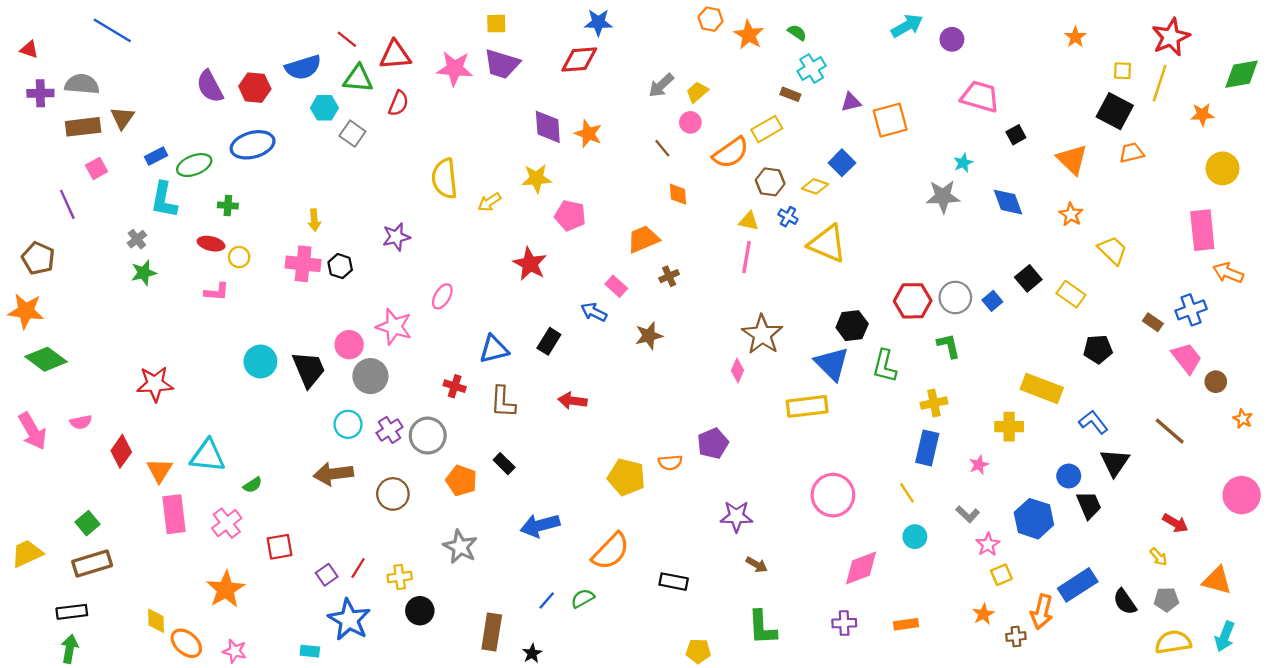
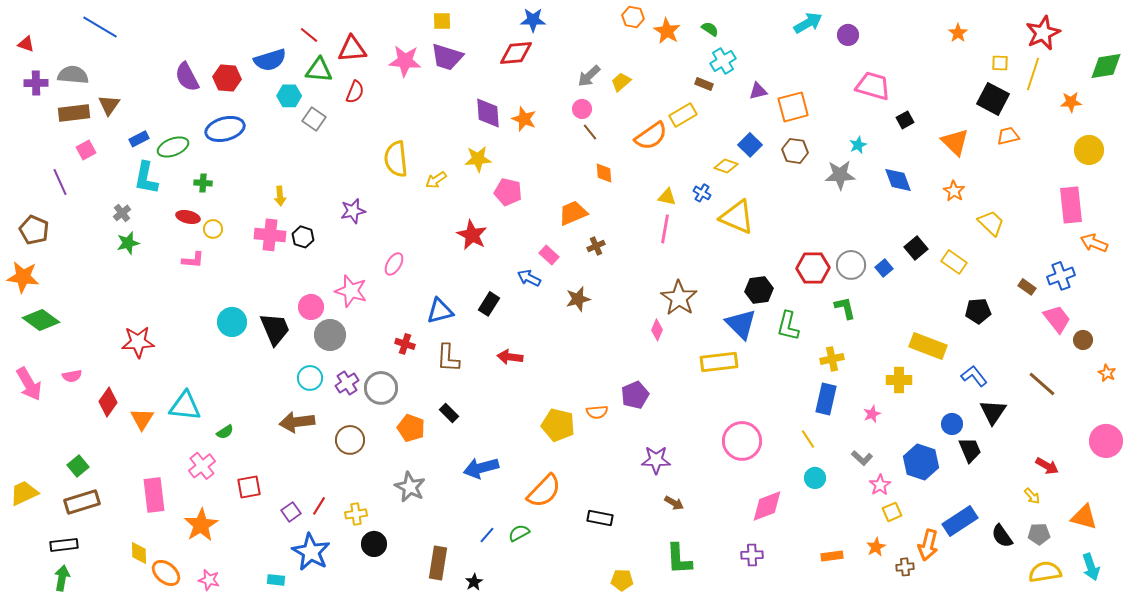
pink circle: (690, 122) -> (582, 109), moved
brown hexagon: (770, 182) -> (795, 151), moved
pink rectangle: (174, 514) -> (154, 495), moved
orange rectangle: (906, 624) -> (832, 556), moved
cyan arrow: (1225, 637) -> (1091, 567), turned -40

